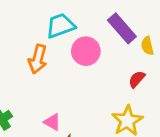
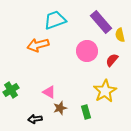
pink circle: (86, 51) -> (87, 51), moved
orange arrow: (38, 59) -> (38, 45), turned 60

